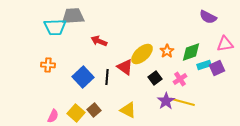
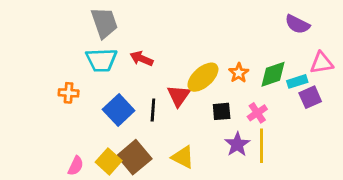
gray trapezoid: (73, 16) -> (104, 23), turned 75
cyan trapezoid: (55, 27) -> (101, 60), moved
cyan rectangle: (204, 65) -> (297, 81), moved
red triangle: (125, 67) -> (179, 96), turned 30
black square: (155, 78) -> (222, 111), turned 32
yellow line: (183, 102) -> (262, 146), turned 75
brown square: (94, 110) -> (134, 157), size x1.6

